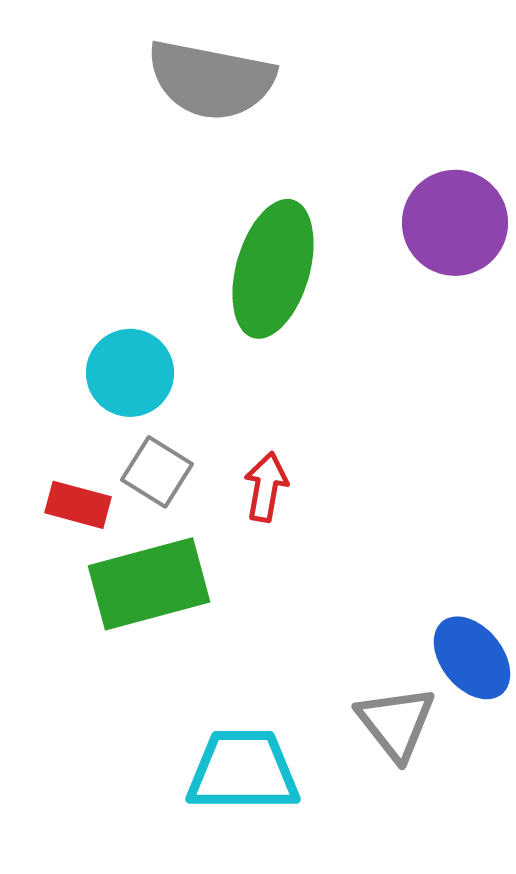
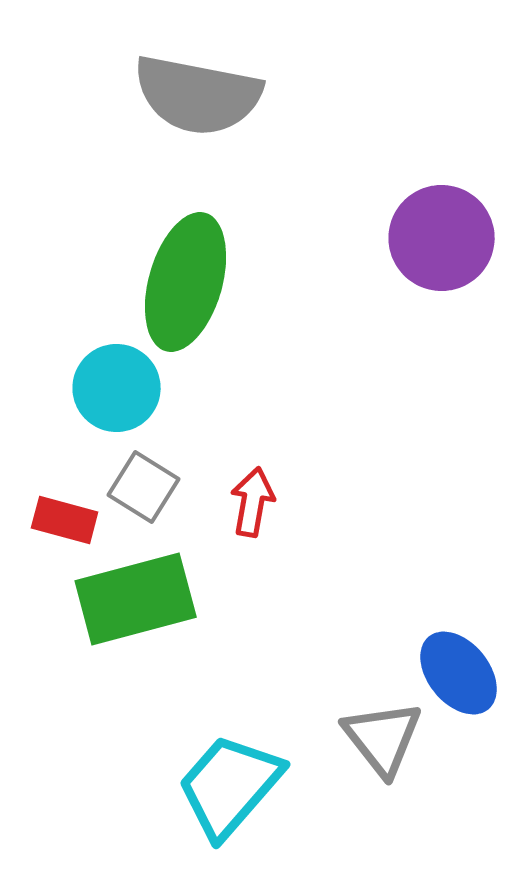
green ellipse: (273, 269) -> (186, 282), moved
cyan trapezoid: (243, 771) -> (230, 786), turned -49

